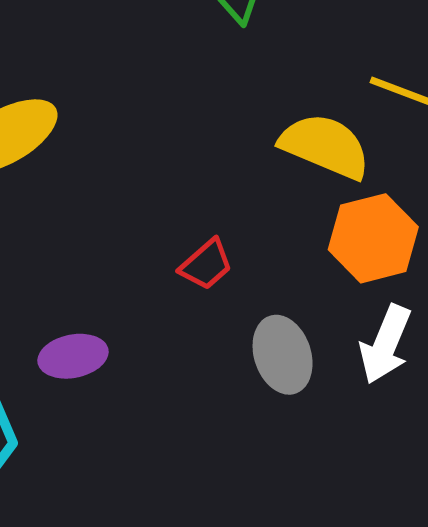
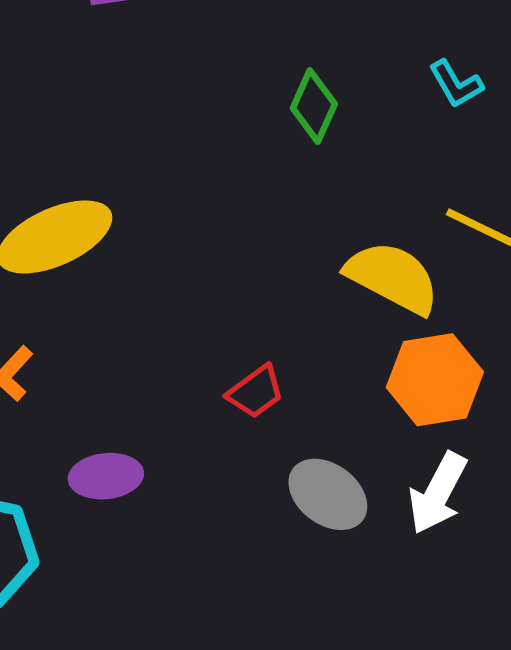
gray ellipse: (283, 355) -> (328, 494), turned -40

